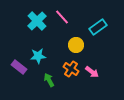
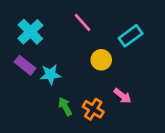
cyan cross: (37, 21) -> (30, 32), moved
purple rectangle: (19, 67) -> (25, 65), moved
orange cross: (71, 69) -> (93, 109), moved

